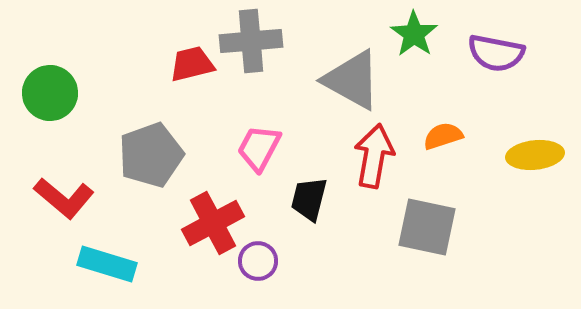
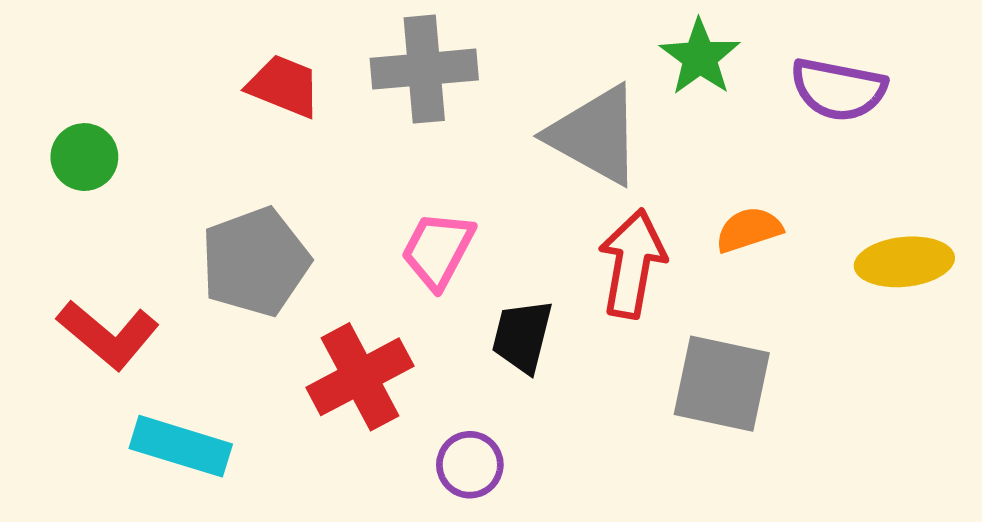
red trapezoid: (192, 64) -> (284, 86), moved, turned 36
green circle: (50, 93) -> (84, 157), size x0.7
purple circle: (258, 261) -> (470, 465), moved

